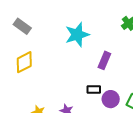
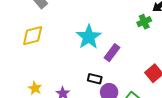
cyan star: (77, 35) -> (89, 37), moved, turned -30

